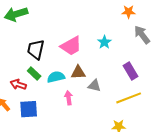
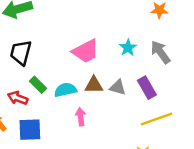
gray arrow: (142, 35) -> (160, 52), moved
black trapezoid: (36, 50) -> (21, 53), moved
purple rectangle: (130, 71) -> (147, 88), moved
gray triangle: (94, 86) -> (118, 87), moved

